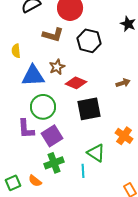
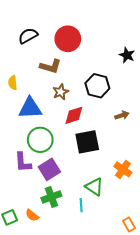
black hexagon: (89, 41) -> (97, 86), moved
brown star: (57, 67) -> (61, 92), moved
red diamond: (76, 83) -> (74, 115), turned -40

